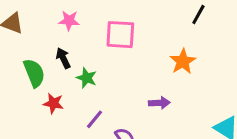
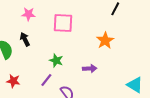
green star: (87, 78) -> (56, 60), moved
red star: (53, 103) -> (13, 81), moved

